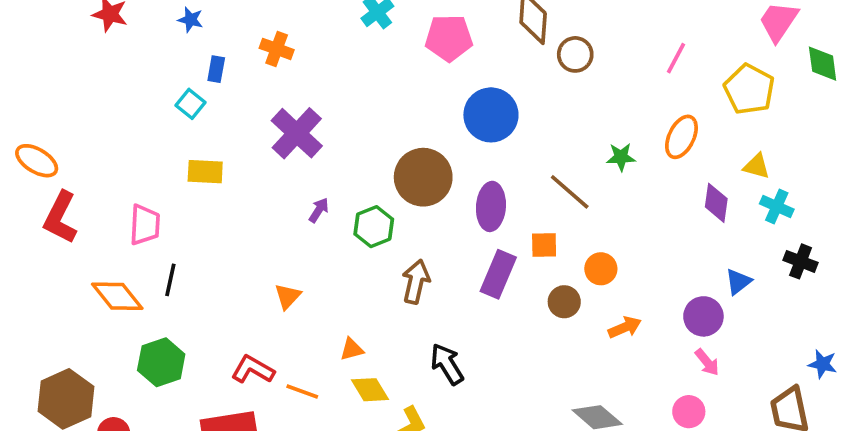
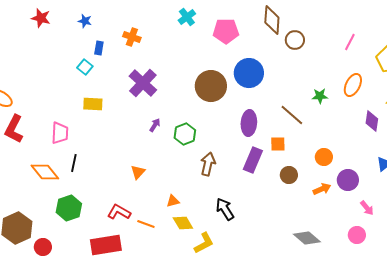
brown circle: (423, 177) -> (211, 86), moved
orange circle: (601, 269) -> (324, 157), moved
purple circle: (703, 316) -> (348, 180), moved

